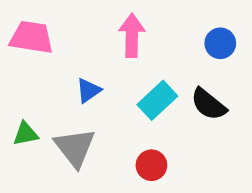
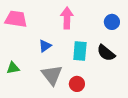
cyan rectangle: (157, 100) -> (80, 51), turned -42
gray triangle: (75, 148) -> (52, 75), moved

